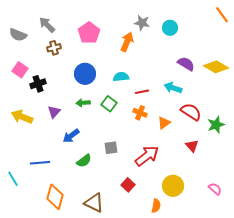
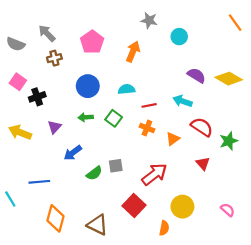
gray star: (142, 23) -> (149, 20), moved
green semicircle: (84, 161) -> (94, 173), moved
red square: (128, 185) -> (134, 205), size x1.5

